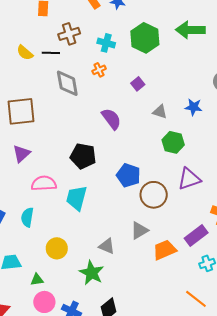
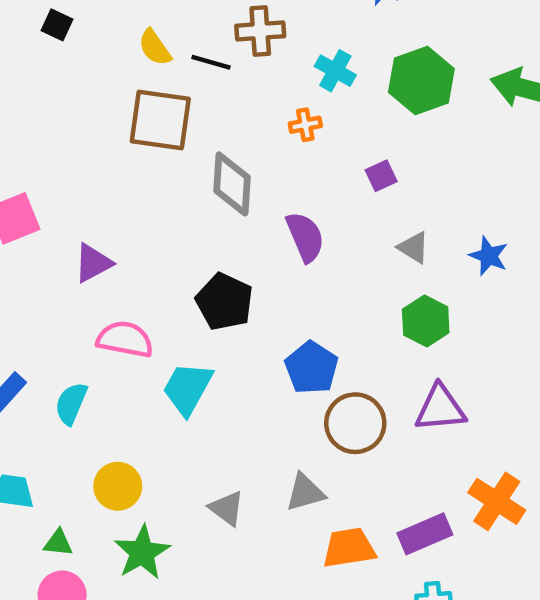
gray diamond: (67, 83) -> (232, 184), moved
brown square: (21, 111) -> (160, 120), moved
green star: (92, 273) -> (142, 552), moved

